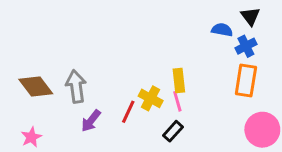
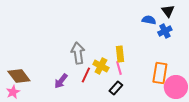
orange rectangle: (246, 80) -> (160, 73), moved
brown diamond: (36, 86) -> (19, 76), moved
gray arrow: (76, 86) -> (78, 53), moved
pink star: (31, 137) -> (13, 92), moved

